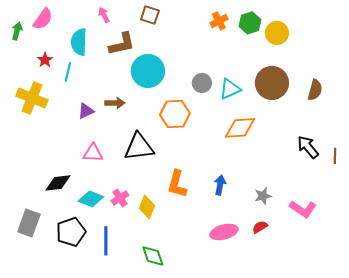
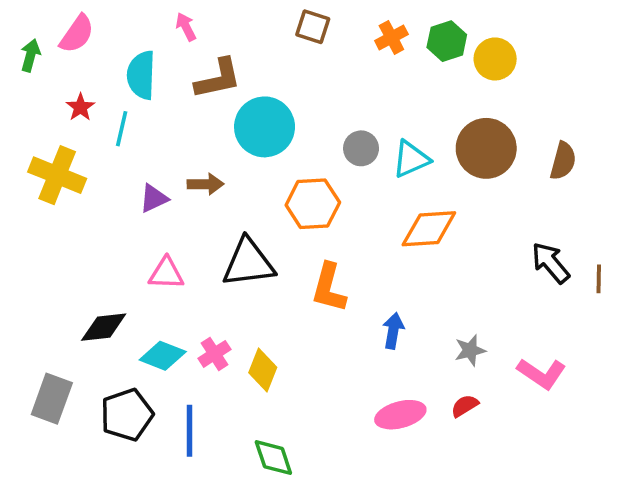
brown square: (150, 15) -> (313, 27), moved
orange L-shape: (177, 184) -> (329, 288), moved

